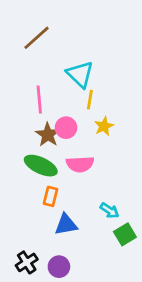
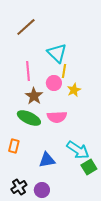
pink circle: (66, 128) -> (54, 83), moved
orange rectangle: (51, 196) -> (14, 146), moved
cyan arrow: (110, 210) -> (78, 150), size x1.6

